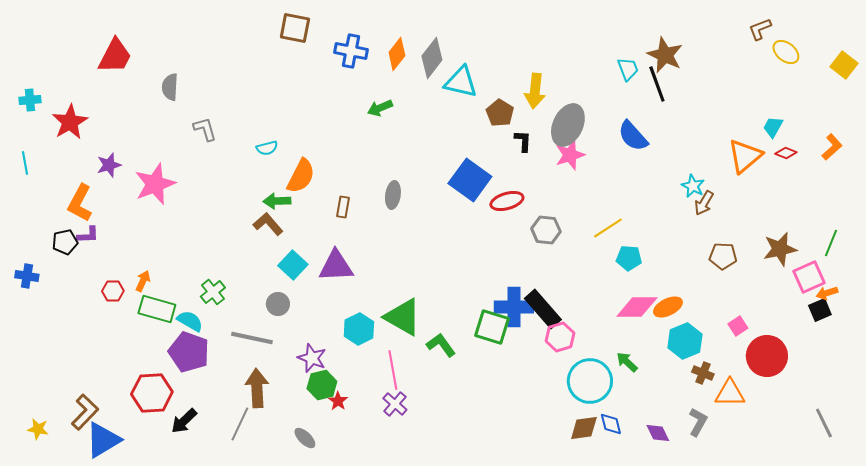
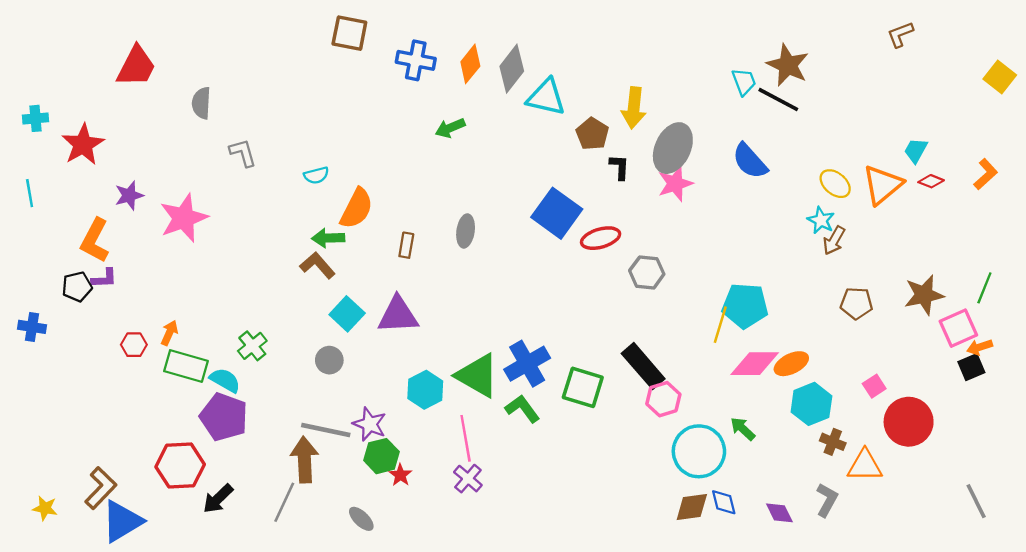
yellow ellipse: (786, 52) -> (835, 184), moved
black line: (657, 84) -> (778, 99), turned -42
yellow line: (608, 228) -> (720, 325), moved, turned -40
cyan pentagon: (629, 258) -> (745, 306), size x1.5
blue cross: (514, 307) -> (527, 364), moved, turned -30
gray line: (252, 338) -> (326, 430), moved

